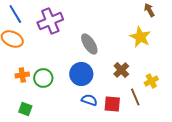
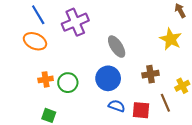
brown cross: (121, 70) -> (150, 74), turned 35

